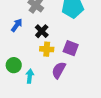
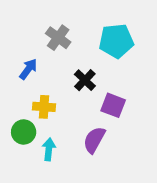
black cross: (42, 31) -> (85, 80), moved
yellow cross: (47, 49) -> (44, 107), moved

